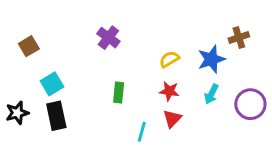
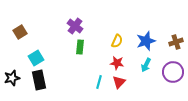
brown cross: (239, 38) -> (176, 42), moved
yellow semicircle: (169, 59) -> (117, 41), turned 144
green rectangle: (119, 93) -> (80, 47), moved
cyan line: (142, 132) -> (99, 82), moved

